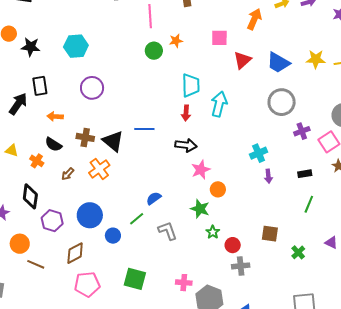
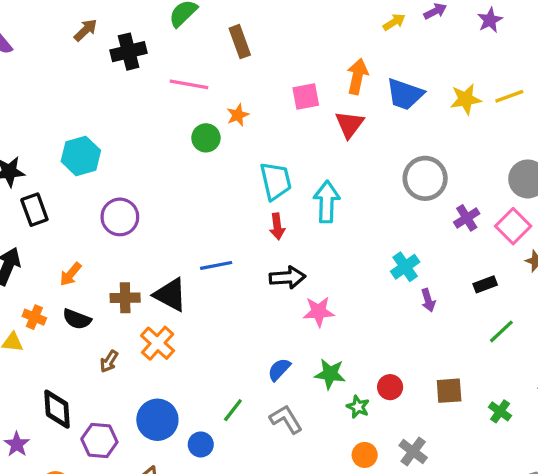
pink line: (150, 16) -> (189, 84), turned -65
orange arrow: (254, 19) -> (357, 76), moved
blue trapezoid: (278, 63) -> (405, 94), moved
black rectangle: (40, 86) -> (34, 210), moved
orange arrow: (55, 116) -> (71, 274), turned -42
orange cross: (37, 161) -> (34, 317), moved
pink star: (201, 170) -> (319, 312), turned 30
orange circle: (218, 189) -> (365, 455), moved
blue semicircle: (154, 198) -> (279, 370), moved
green line: (309, 204) -> (501, 331), turned 36
red circle: (233, 245) -> (390, 387), moved
gray cross: (241, 266) -> (413, 451), turned -36

